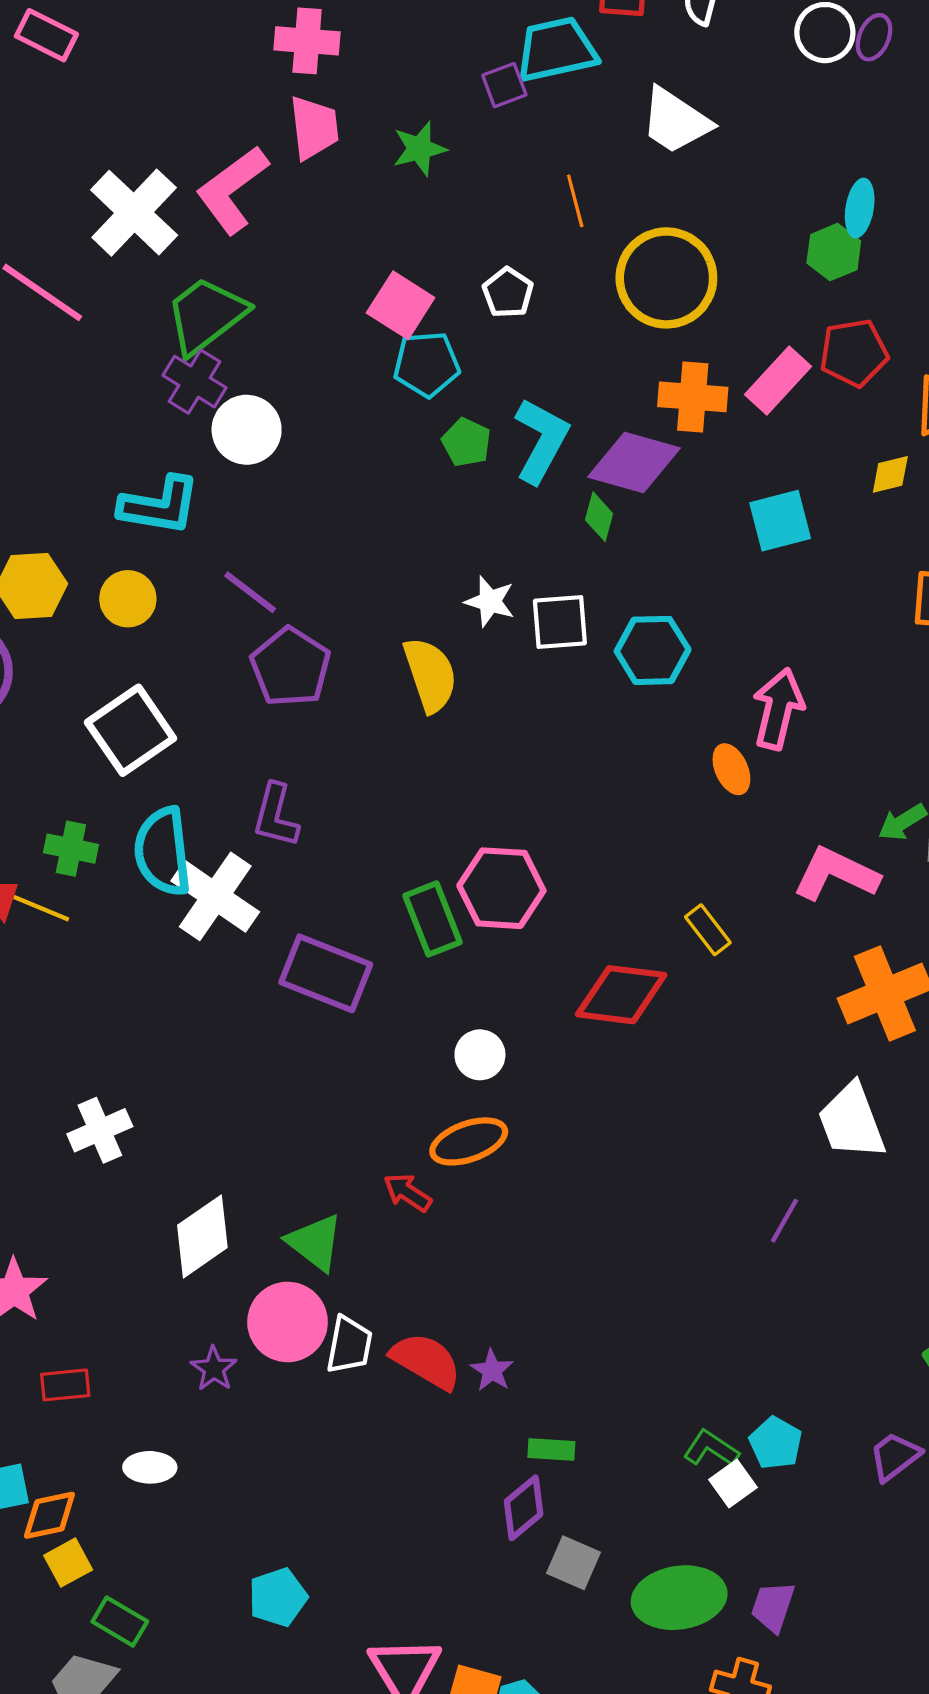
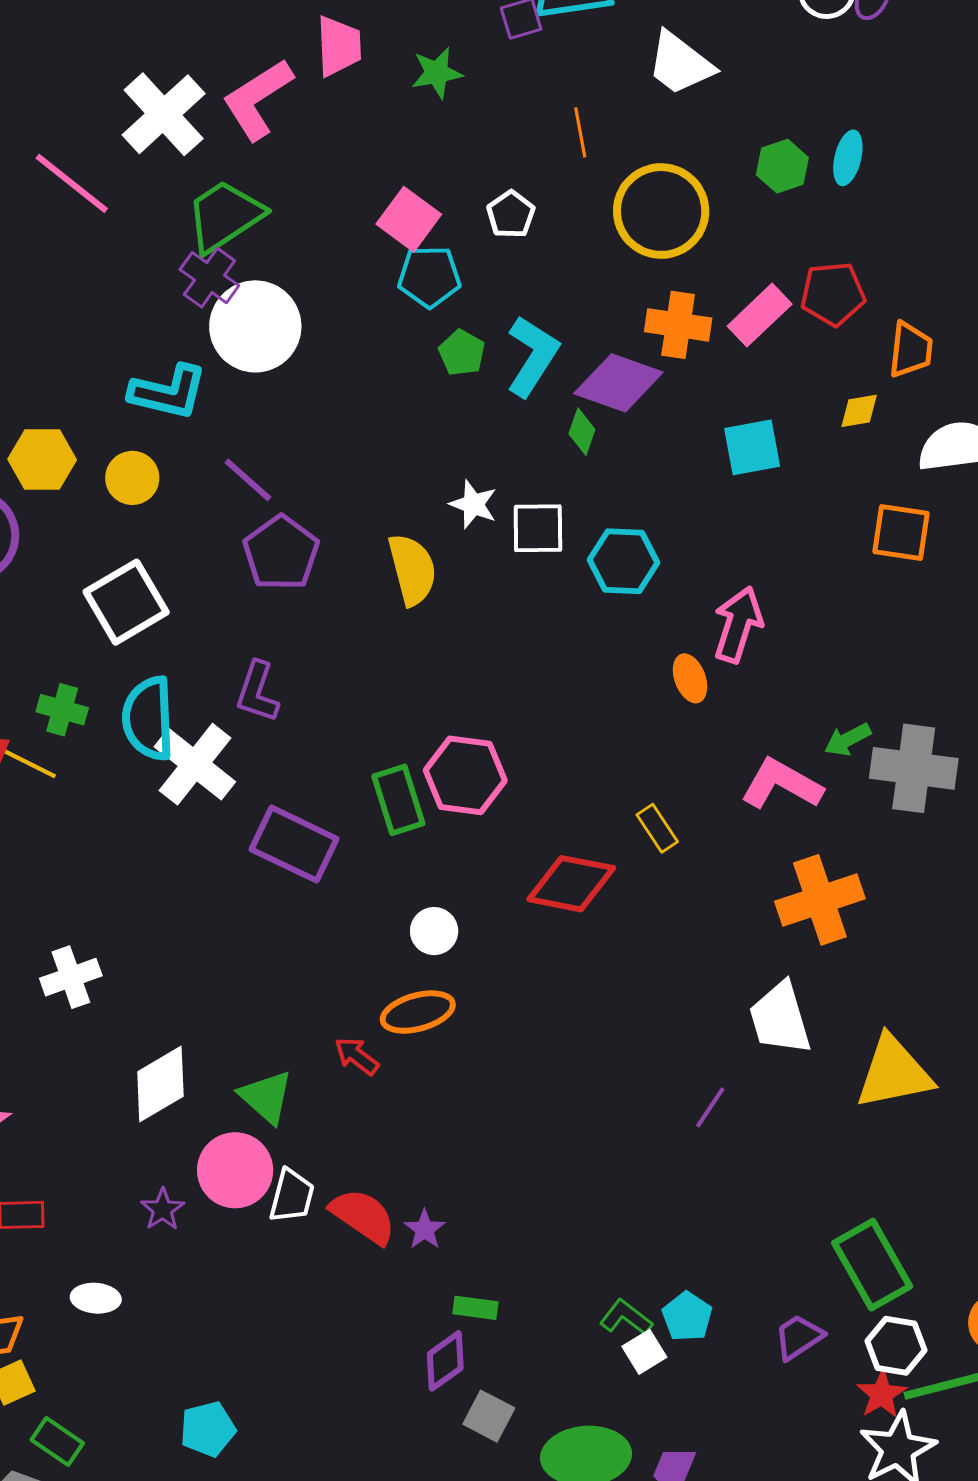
green hexagon: (834, 252) -> (782, 166), moved
white circle: (247, 430) -> (255, 326), size x1.4

